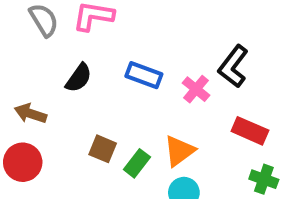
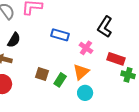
black semicircle: (79, 78) -> (14, 40), moved
pink cross: (196, 89) -> (86, 48), moved
green cross: (264, 179) -> (128, 75), moved

